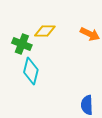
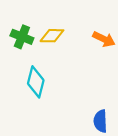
green cross: (22, 44) -> (22, 37), moved

